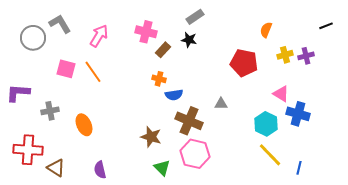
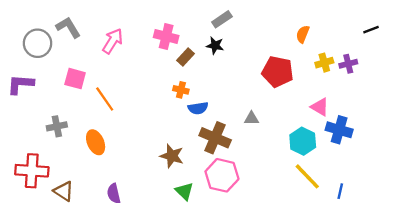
orange line: (93, 72) -> (105, 99), moved
purple L-shape: (18, 93) -> (20, 84), moved

